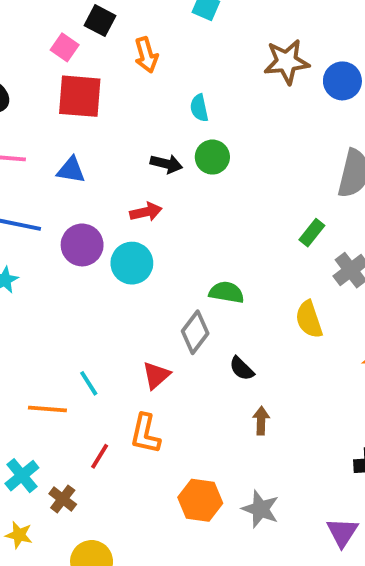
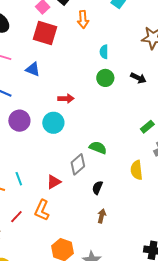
black arrow: (166, 164) -> (138, 78), moved
purple circle: (82, 245) -> (19, 121), moved
black semicircle: (242, 369) -> (97, 188), turned 56

